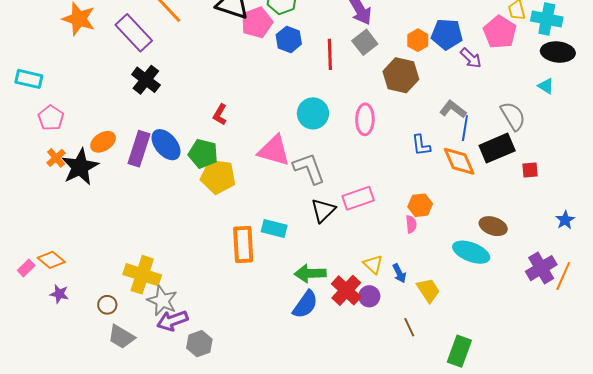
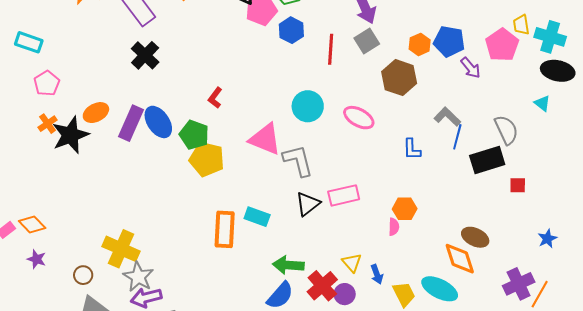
pink ellipse: (365, 119) -> (359, 118), turned -68
orange diamond: (459, 161) -> (460, 259), moved
cyan ellipse: (471, 252) -> (440, 289), moved

